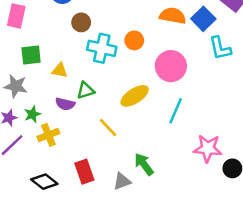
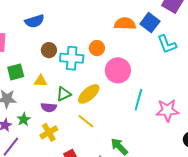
brown circle: (81, 22) -> (49, 50), moved
pink circle: (171, 66) -> (118, 70), moved
yellow ellipse: (135, 96) -> (89, 94), moved
yellow cross: (48, 135) -> (49, 132), moved
pink star: (208, 148) -> (167, 110), moved

